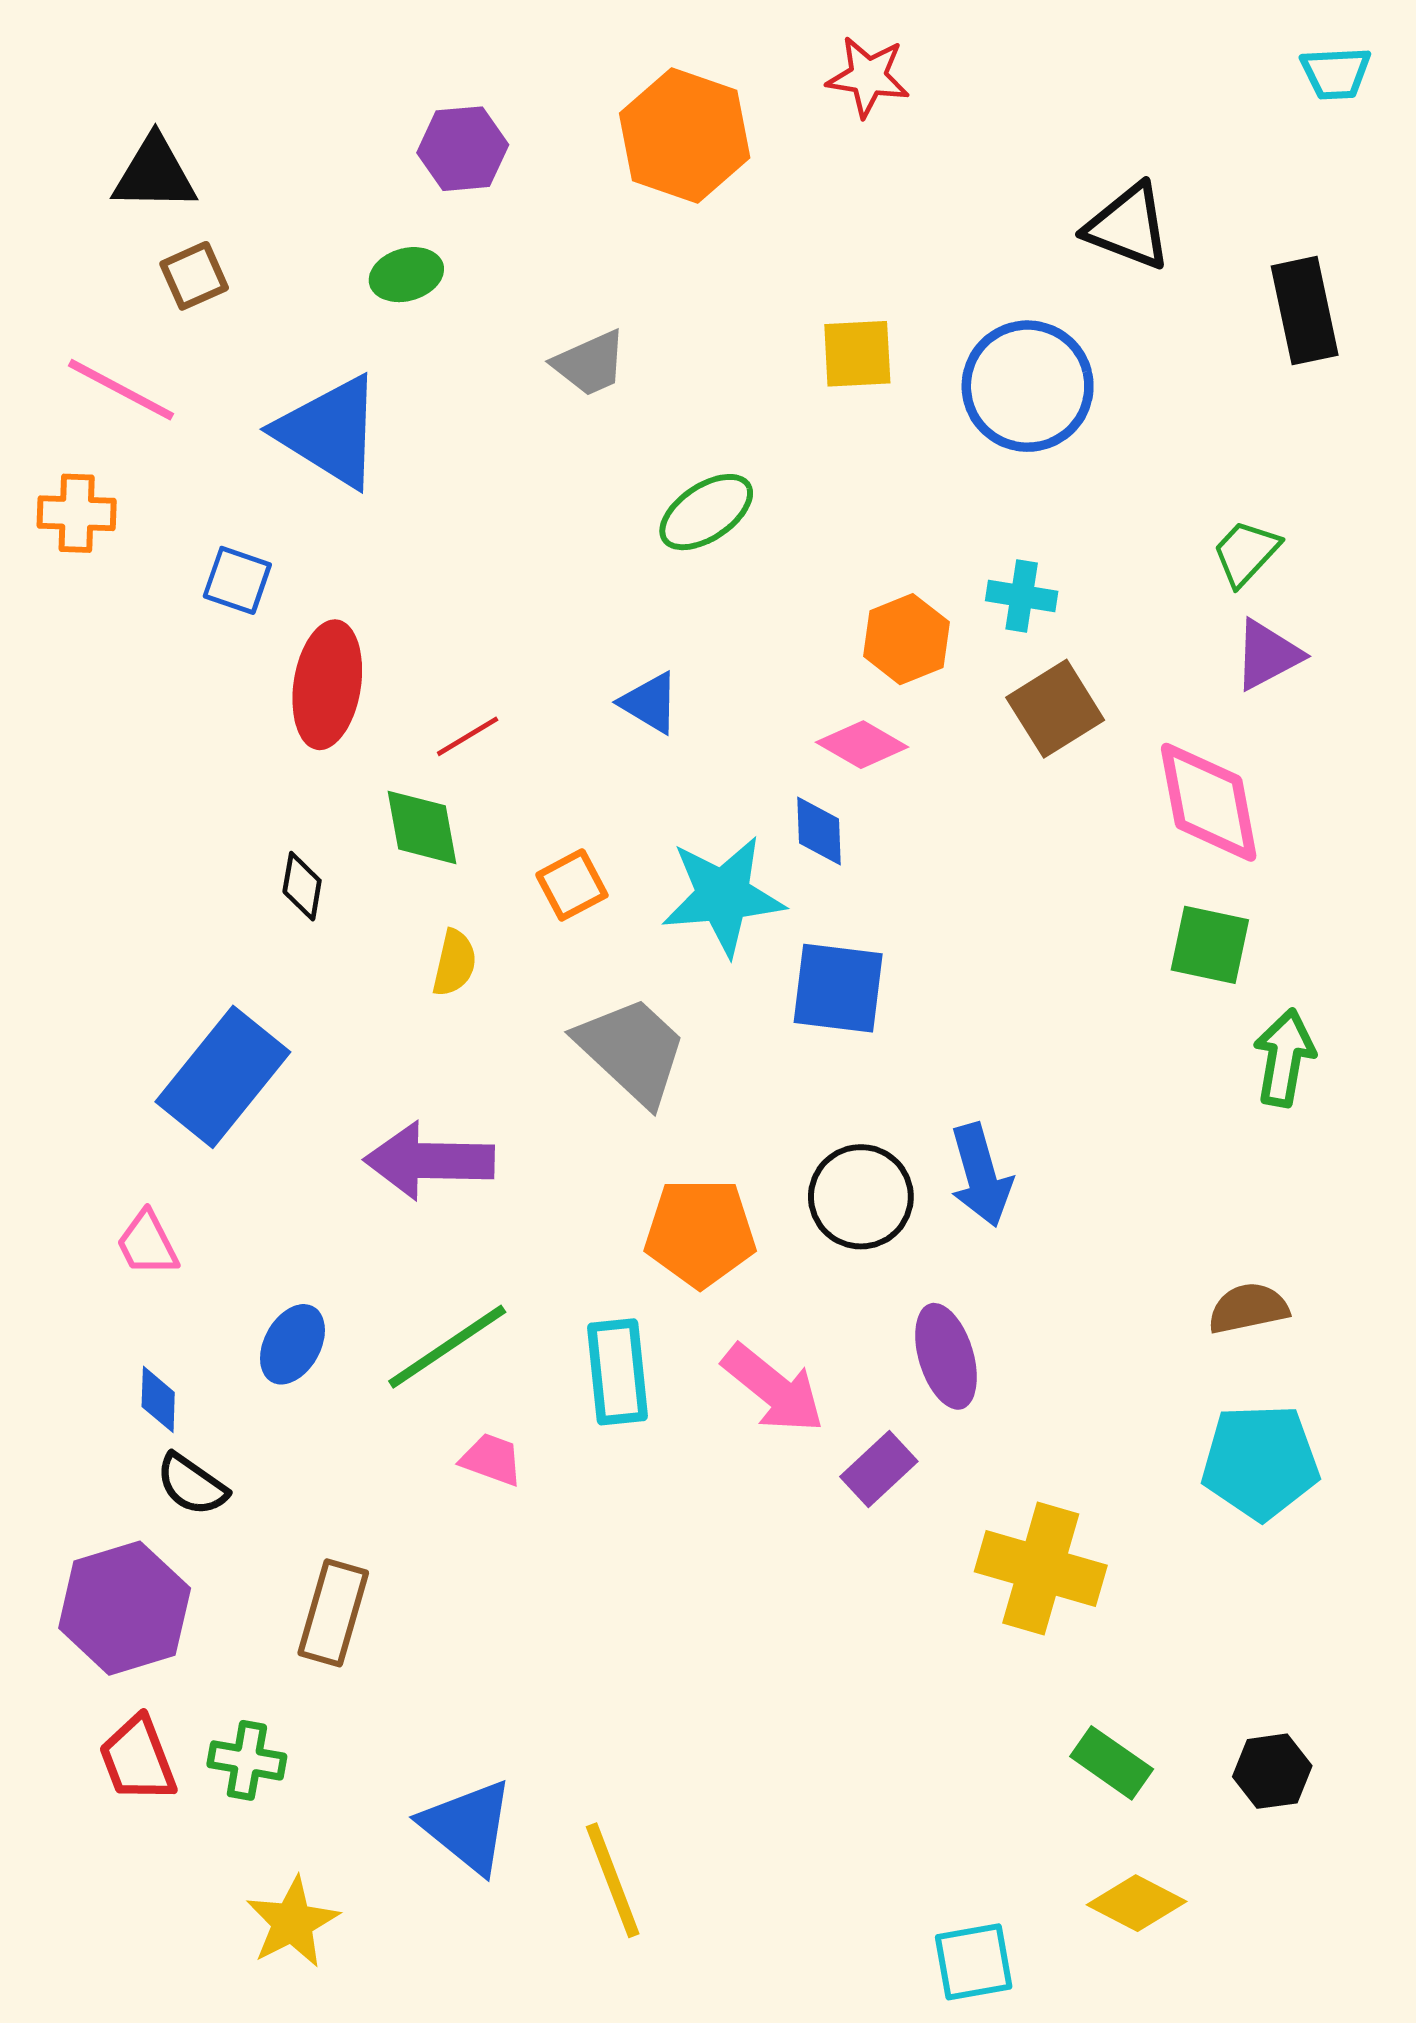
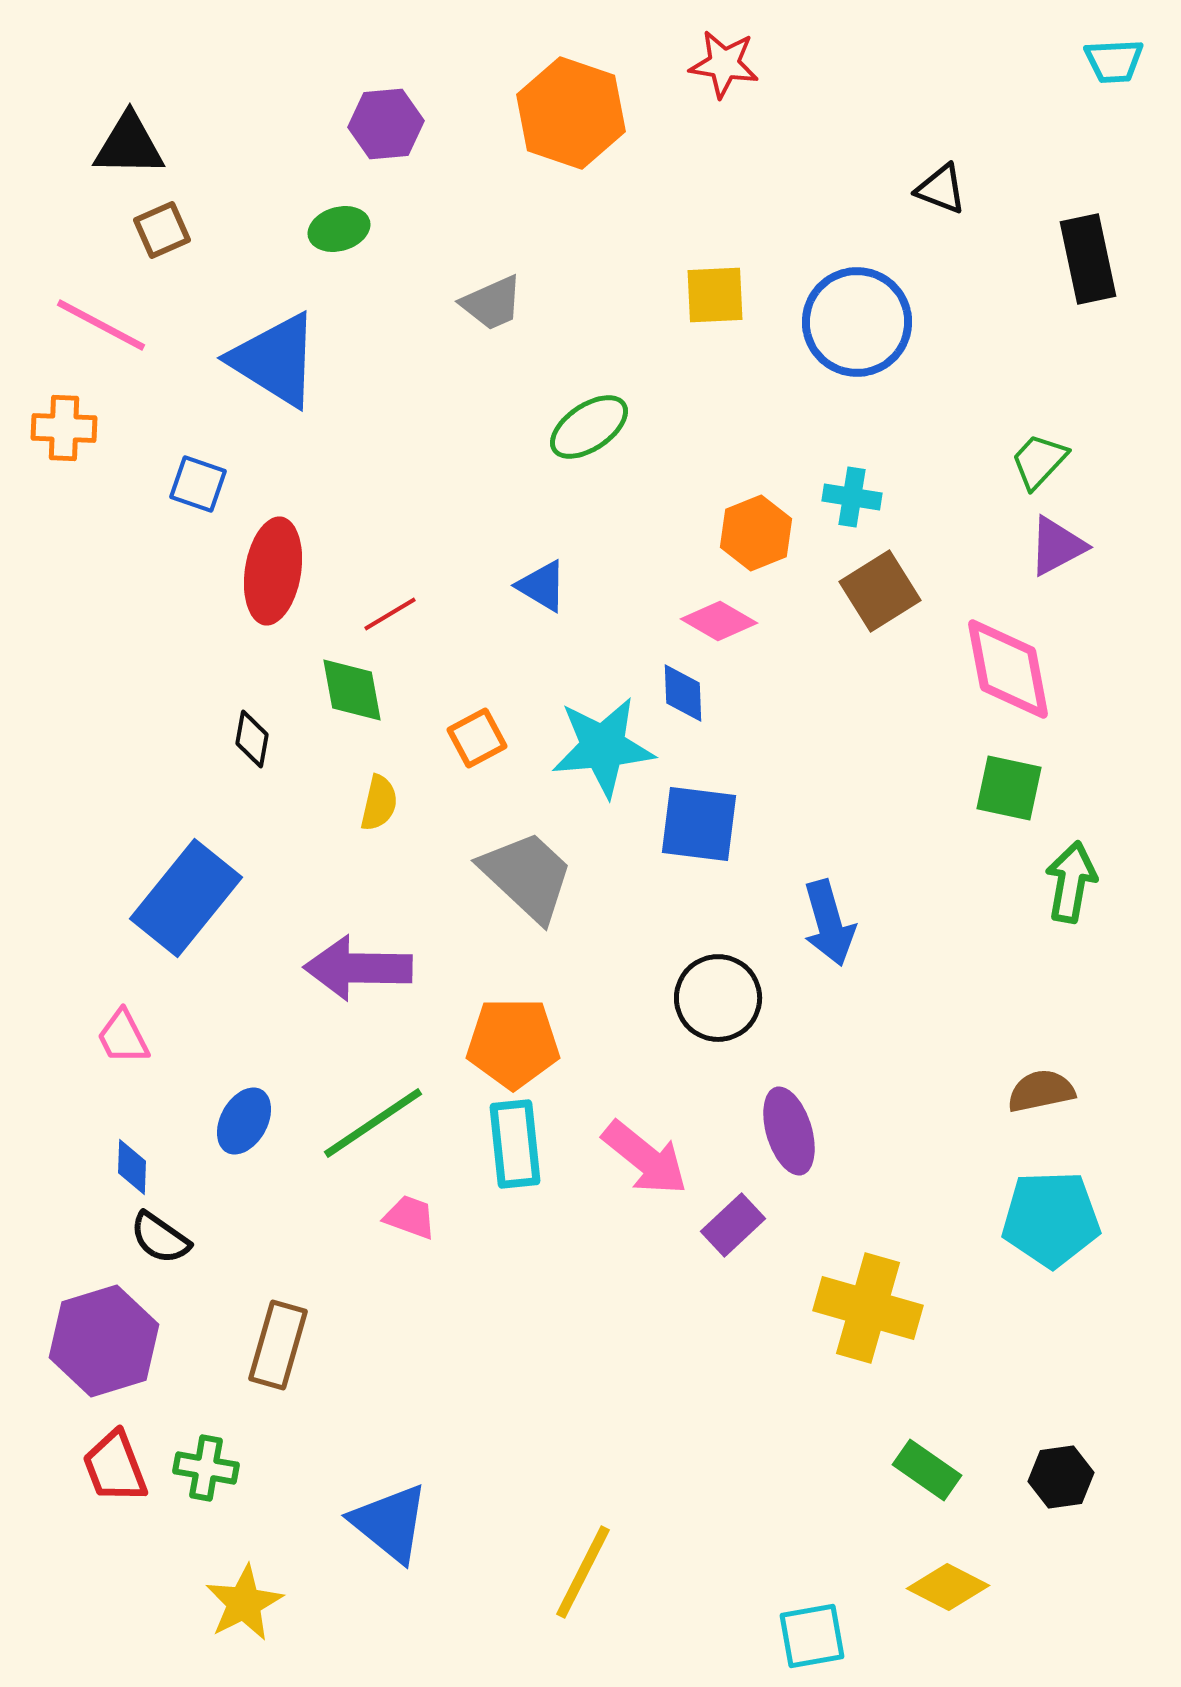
black triangle: (1128, 227) -> (941, 189), size x0.7
blue arrow: (981, 1175) -> (829, 923), moved
orange pentagon: (700, 1233) -> (513, 1043), moved
yellow line: (613, 1880) -> (583, 1572), moved, turned 48

